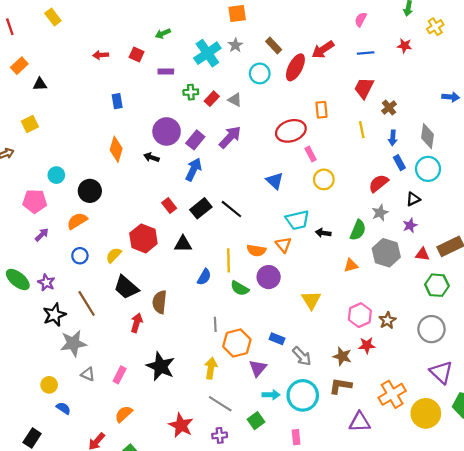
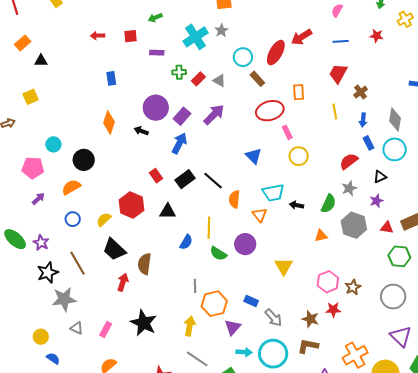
brown rectangle: (274, 46) -> (257, 79), moved
red square: (137, 54) -> (131, 36), turned -32
orange semicircle: (256, 250) -> (234, 199), moved, turned 84

